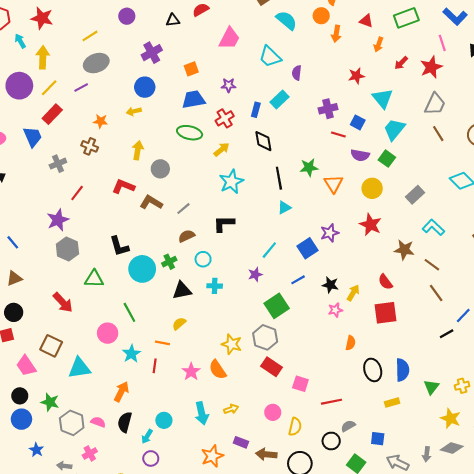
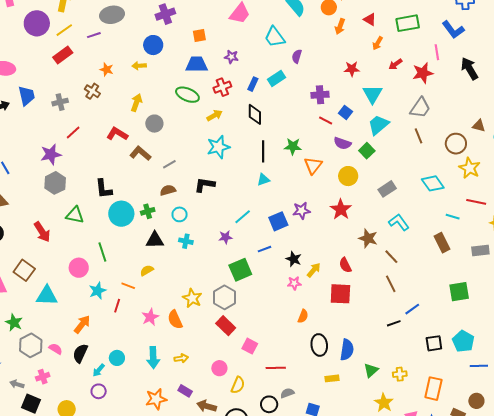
blue trapezoid: (33, 137) -> (27, 96), moved

